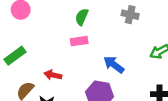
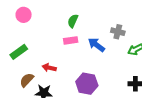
gray cross: (130, 15) -> (118, 32), moved
blue arrow: (114, 65) -> (96, 45), moved

